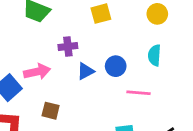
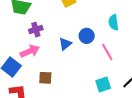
purple cross: (68, 46) -> (36, 30), moved
pink line: (139, 93) -> (107, 52), turned 66

